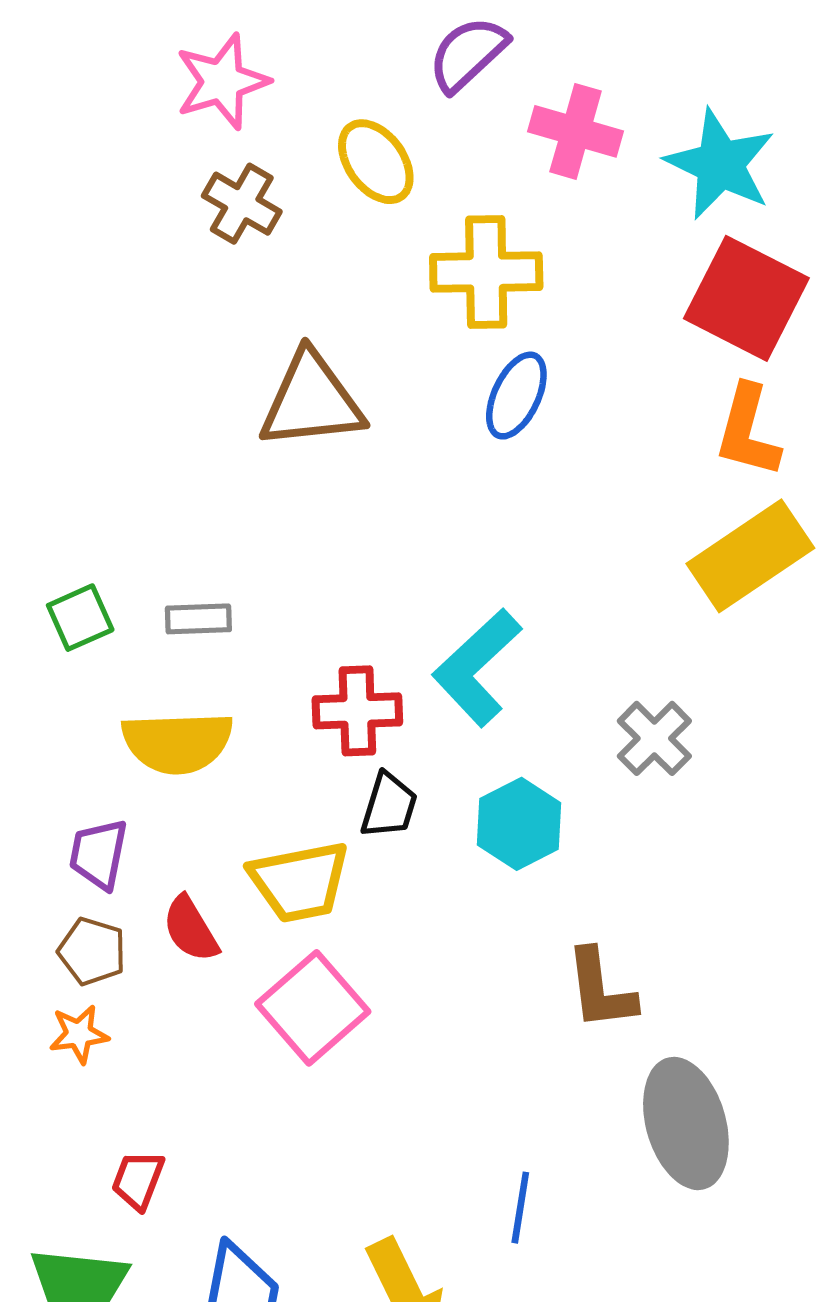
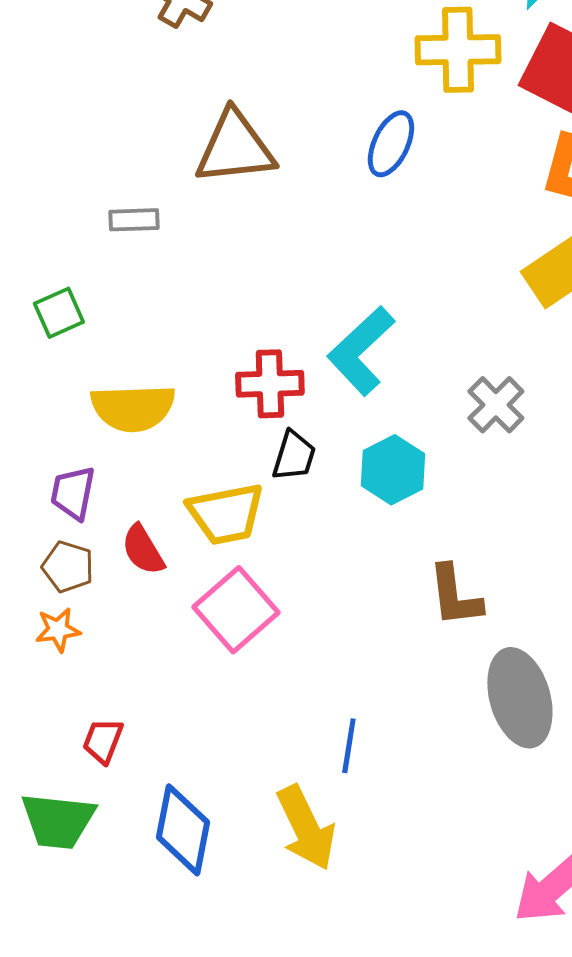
yellow cross: (486, 272) -> (458, 50), moved
gray rectangle: (198, 619) -> (134, 220), moved
blue line: (520, 1208) -> (349, 746), moved

